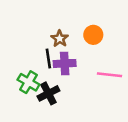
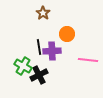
orange circle: (93, 35) -> (67, 34), moved
brown star: (60, 39) -> (43, 13), moved

